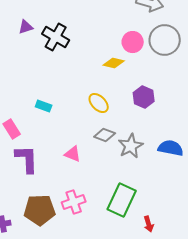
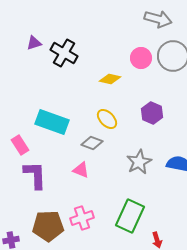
yellow diamond: (114, 63) -> (110, 79), moved
cyan rectangle: (44, 106) -> (52, 122), size x2.0
gray diamond: (105, 135) -> (92, 143), moved

